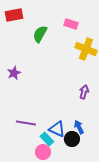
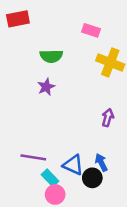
green semicircle: (40, 34) -> (51, 56), moved, turned -120
purple star: (14, 73) -> (46, 87), moved
cyan rectangle: (47, 139) -> (50, 178), moved

